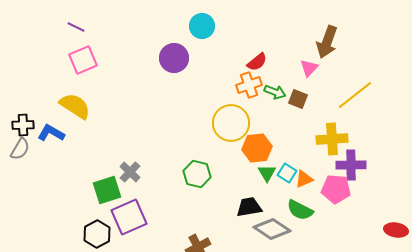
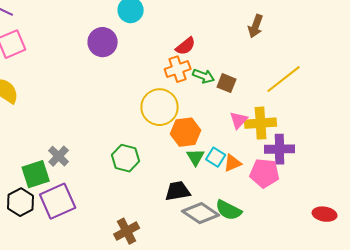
brown arrow: (327, 42) -> (256, 26), size x0.7
pink triangle: (309, 68) -> (239, 120), moved
green semicircle: (300, 210) -> (229, 210), moved
black hexagon: (97, 234) -> (21, 202), moved

